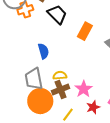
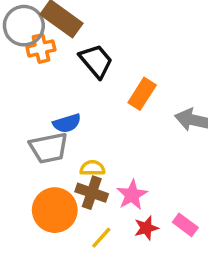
blue semicircle: (43, 51) -> (67, 123), turned 84
gray trapezoid: (34, 79) -> (49, 148), moved, turned -95
brown cross: (61, 89) -> (92, 193), turned 36

